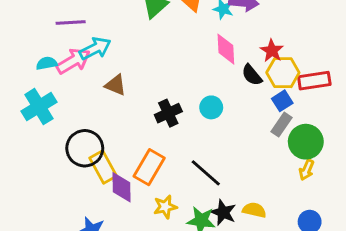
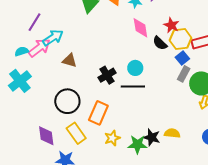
purple line: (71, 22) -> (35, 22), turned -48
black circle: (85, 148) -> (67, 101), moved
yellow rectangle: (103, 167) -> (76, 133), moved
black line: (206, 173) -> (133, 87), moved, turned -35
purple diamond: (122, 187) -> (46, 136), moved

